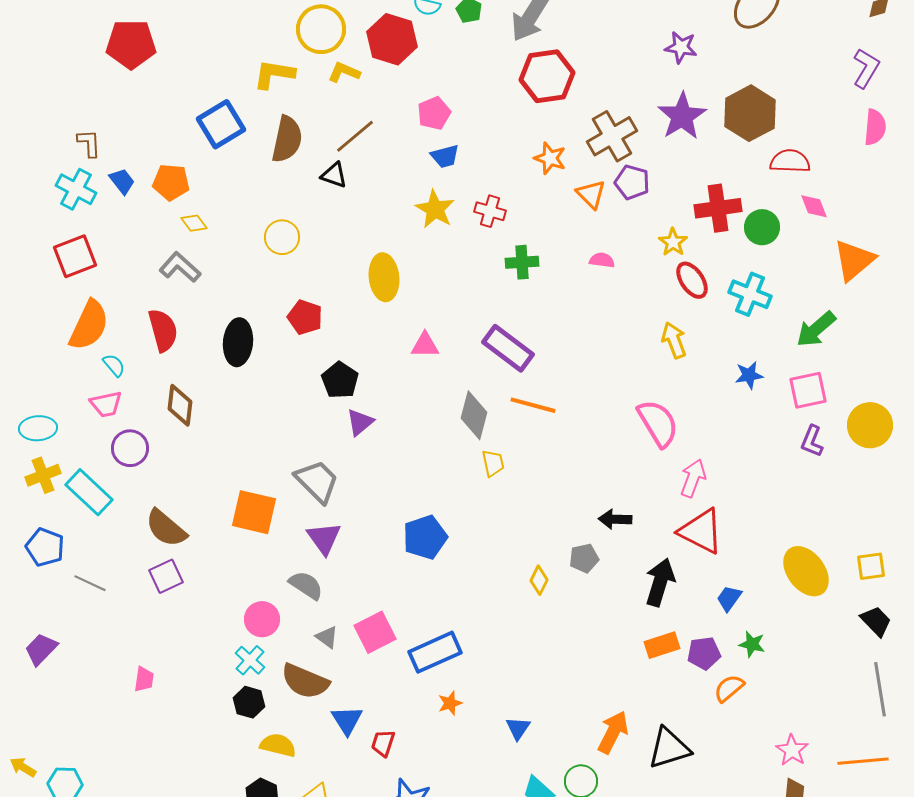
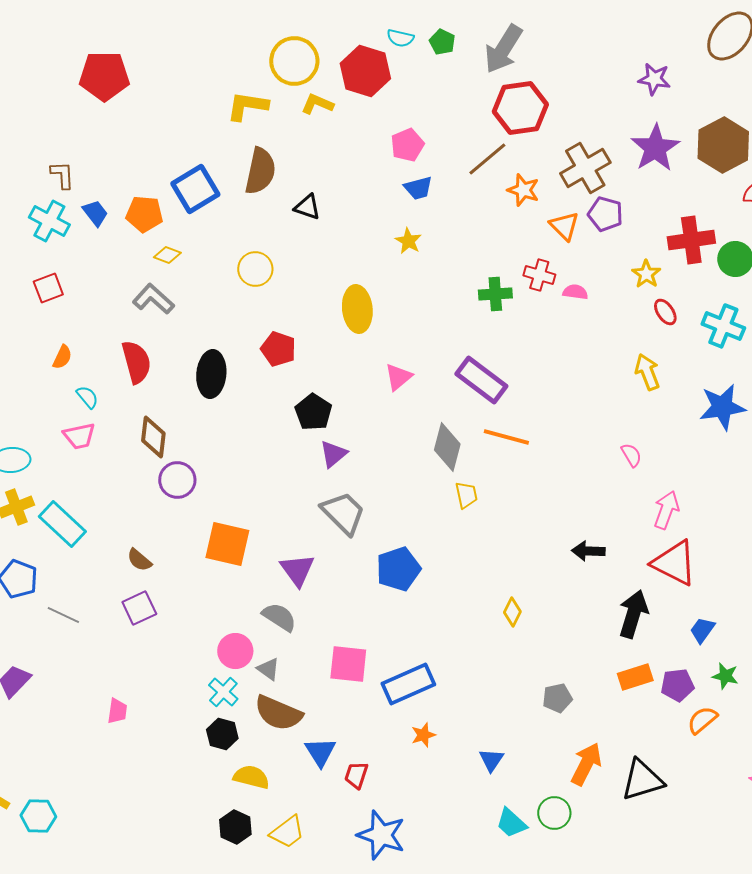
blue square: (221, 124) -> (195, 189), moved
brown line: (355, 136) -> (487, 159), moved
yellow star: (435, 209) -> (408, 241), size x0.7
red cross: (490, 211) -> (539, 275), moved
yellow diamond: (194, 223) -> (167, 255), turned -32
red square: (75, 256) -> (48, 288), size x0.7
red ellipse: (692, 280) -> (665, 312), size x0.7
orange semicircle: (89, 325) -> (62, 357), size x0.5
pink triangle: (425, 345) -> (398, 377), turned -40
blue star: (749, 375) -> (722, 407), size x1.6
pink semicircle: (658, 423) -> (631, 455), size x0.5
purple circle: (130, 448) -> (177, 480), moved
gray trapezoid: (317, 481) -> (343, 513), moved
brown semicircle: (166, 528) -> (139, 560), size x0.6
gray pentagon: (584, 558) -> (557, 698), moved
pink square: (375, 632) -> (348, 664), turned 33
gray triangle: (327, 637) -> (268, 669), moved

